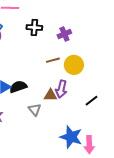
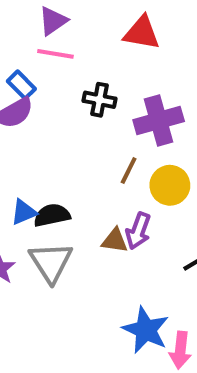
purple cross: (64, 34) -> (159, 121), size x1.6
brown line: (53, 60) -> (129, 170), turned -56
gray triangle: (35, 109) -> (51, 262), moved, size x1.6

